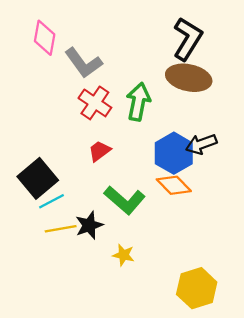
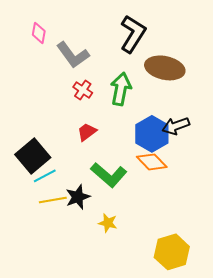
pink diamond: (45, 38) -> (39, 33), size x0.7
black L-shape: (188, 39) -> (133, 34), moved
red cross: (95, 103) -> (83, 90), size x0.7

